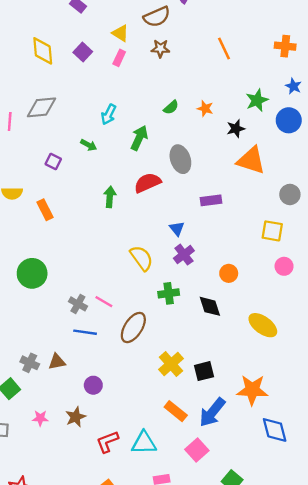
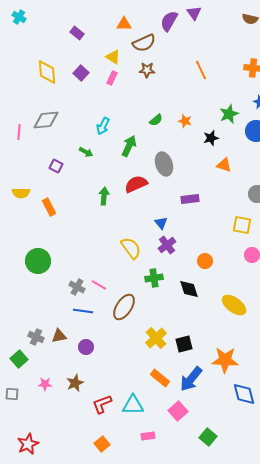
orange triangle: (251, 160) -> (224, 165), size x0.6
purple circle: (93, 385) -> (86, 347), moved

